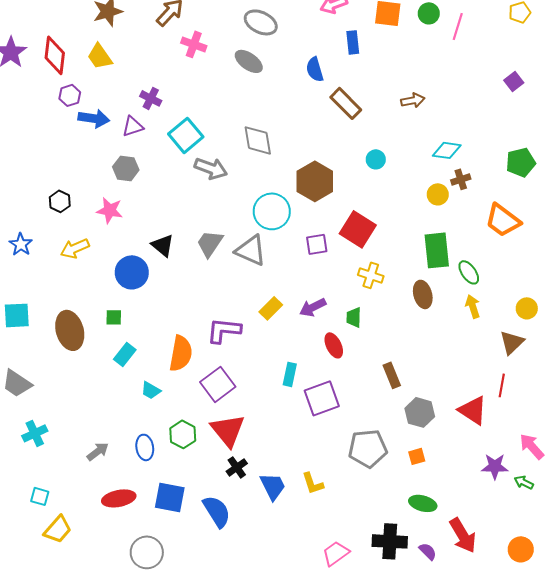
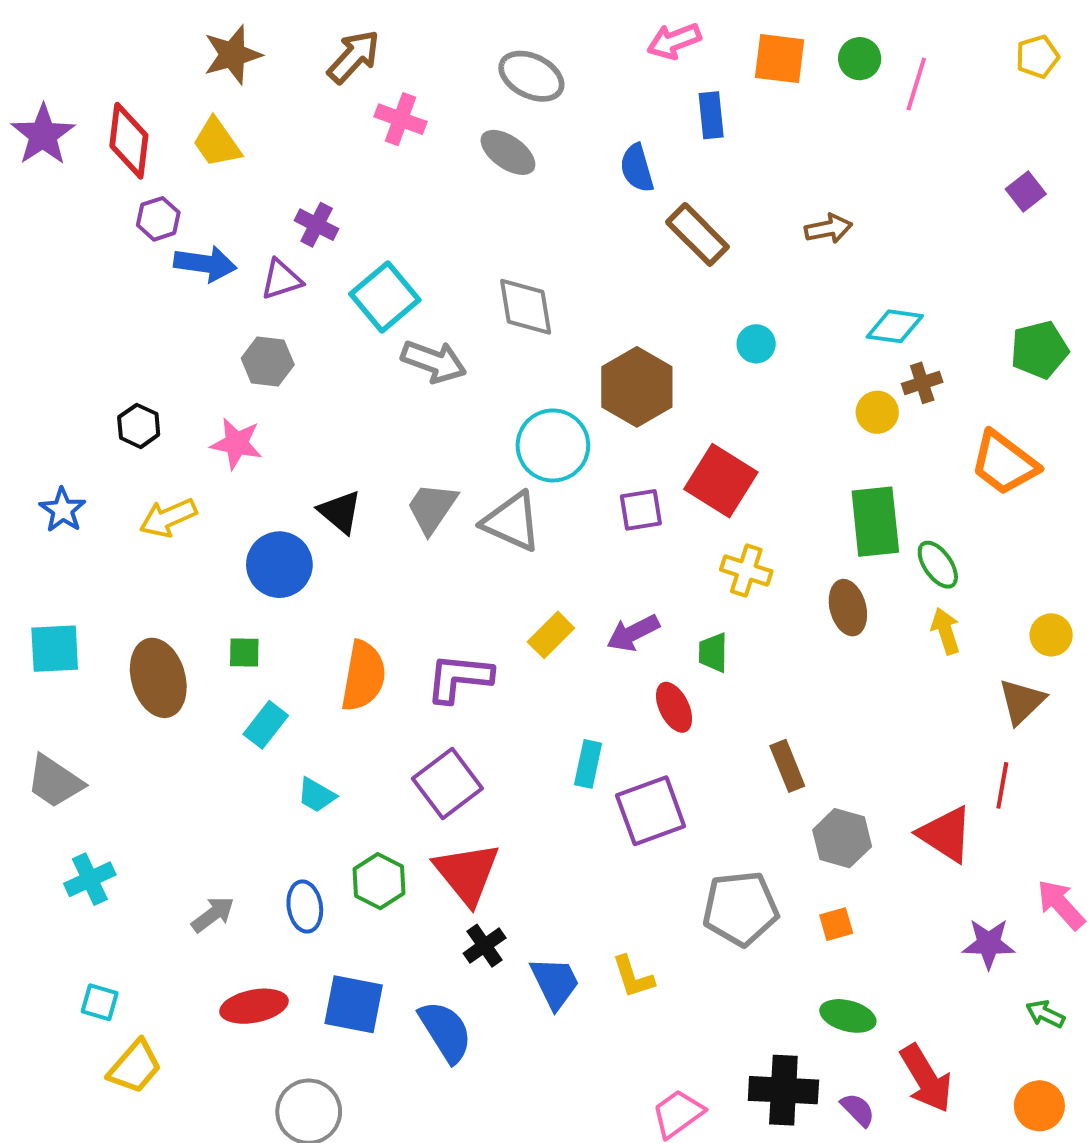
orange semicircle: (181, 353) -> (363, 676), moved
green arrow: (524, 482) -> (1045, 1014), moved

